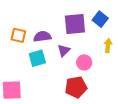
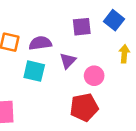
purple square: (75, 24) -> (82, 27), size x0.7
cyan square: (37, 58) -> (34, 71), turned 30

